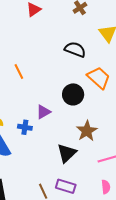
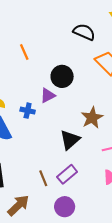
black circle: (73, 94) -> (62, 76), moved
purple rectangle: (66, 186) -> (67, 174), turned -60

